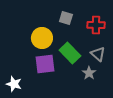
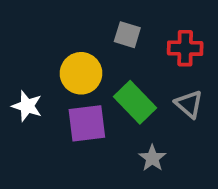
gray star: (89, 73) -> (152, 158), moved
white star: (14, 84) -> (27, 106), moved

